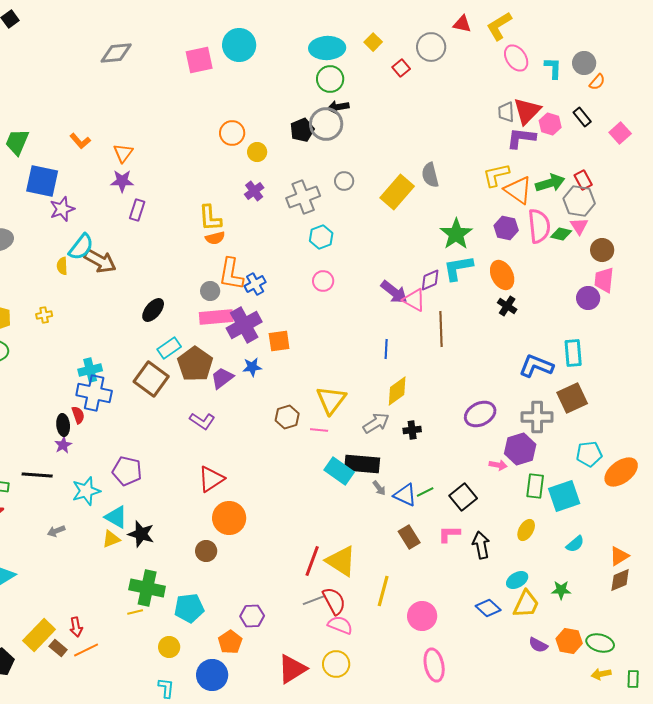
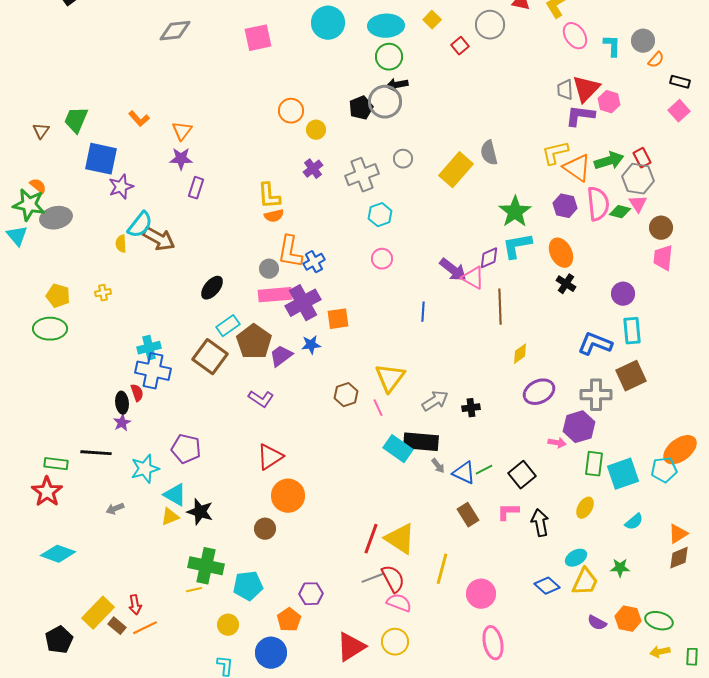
cyan circle: (239, 45) -> (328, 23), moved
black rectangle: (582, 117) -> (680, 82), moved, turned -36
purple circle: (588, 298) -> (623, 294), moved
blue line: (386, 349) -> (423, 312), moved
yellow diamond: (397, 391) -> (520, 354), moved, size x0.7
pink line: (319, 430) -> (378, 408), turned 60
cyan pentagon: (589, 454) -> (664, 470), moved

